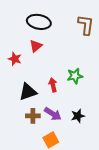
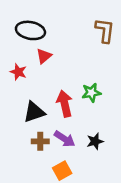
black ellipse: (39, 22) -> (30, 30), moved
red arrow: (53, 85) -> (65, 104), size x1.5

